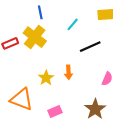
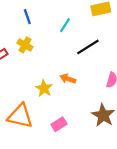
yellow cross: (35, 37) -> (25, 45), size x0.6
orange arrow: (68, 72) -> (68, 79), turned 120

